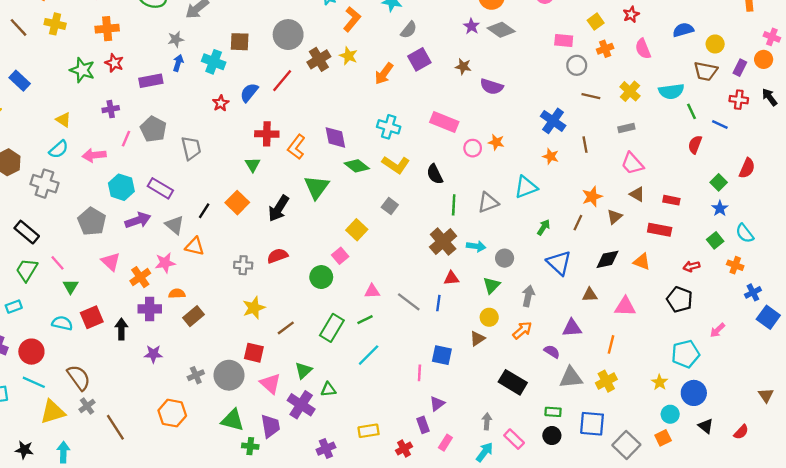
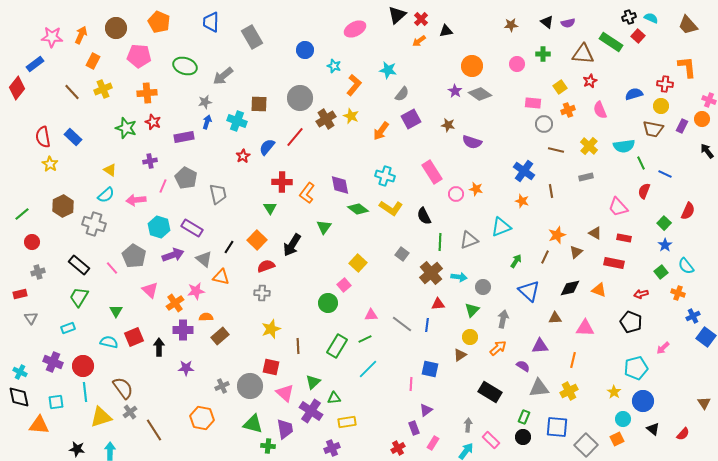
yellow cross: (55, 24) -> (103, 89), turned -36
red cross: (739, 100) -> (665, 84), moved
pink rectangle: (444, 122) -> (432, 172), turned 35
pink trapezoid: (632, 163) -> (618, 207), moved
green triangle: (316, 187) -> (324, 227), size x0.7
gray square: (390, 206) -> (402, 254), moved
red semicircle: (277, 256) -> (266, 266), moved
pink line: (57, 263) -> (112, 268), moved
brown line: (286, 328) -> (298, 346), turned -56
cyan line: (34, 382) -> (85, 392), turned 60
green rectangle: (553, 412) -> (524, 417), turned -72
yellow rectangle: (369, 431) -> (347, 422), moved

